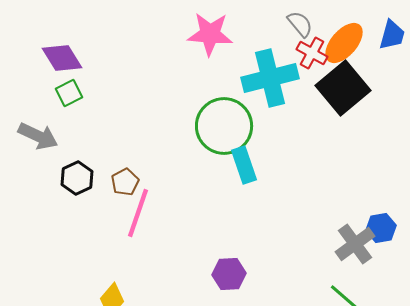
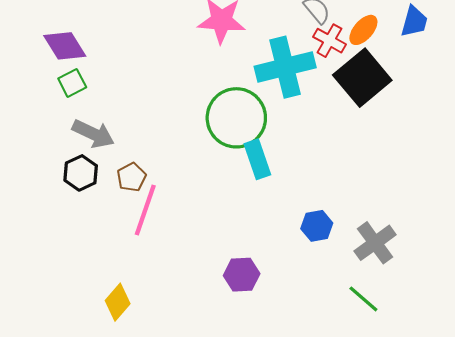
orange ellipse: (344, 43) -> (363, 30), size x0.7
gray arrow: (38, 136) -> (93, 134), moved
blue hexagon: (381, 228) -> (317, 226), moved

